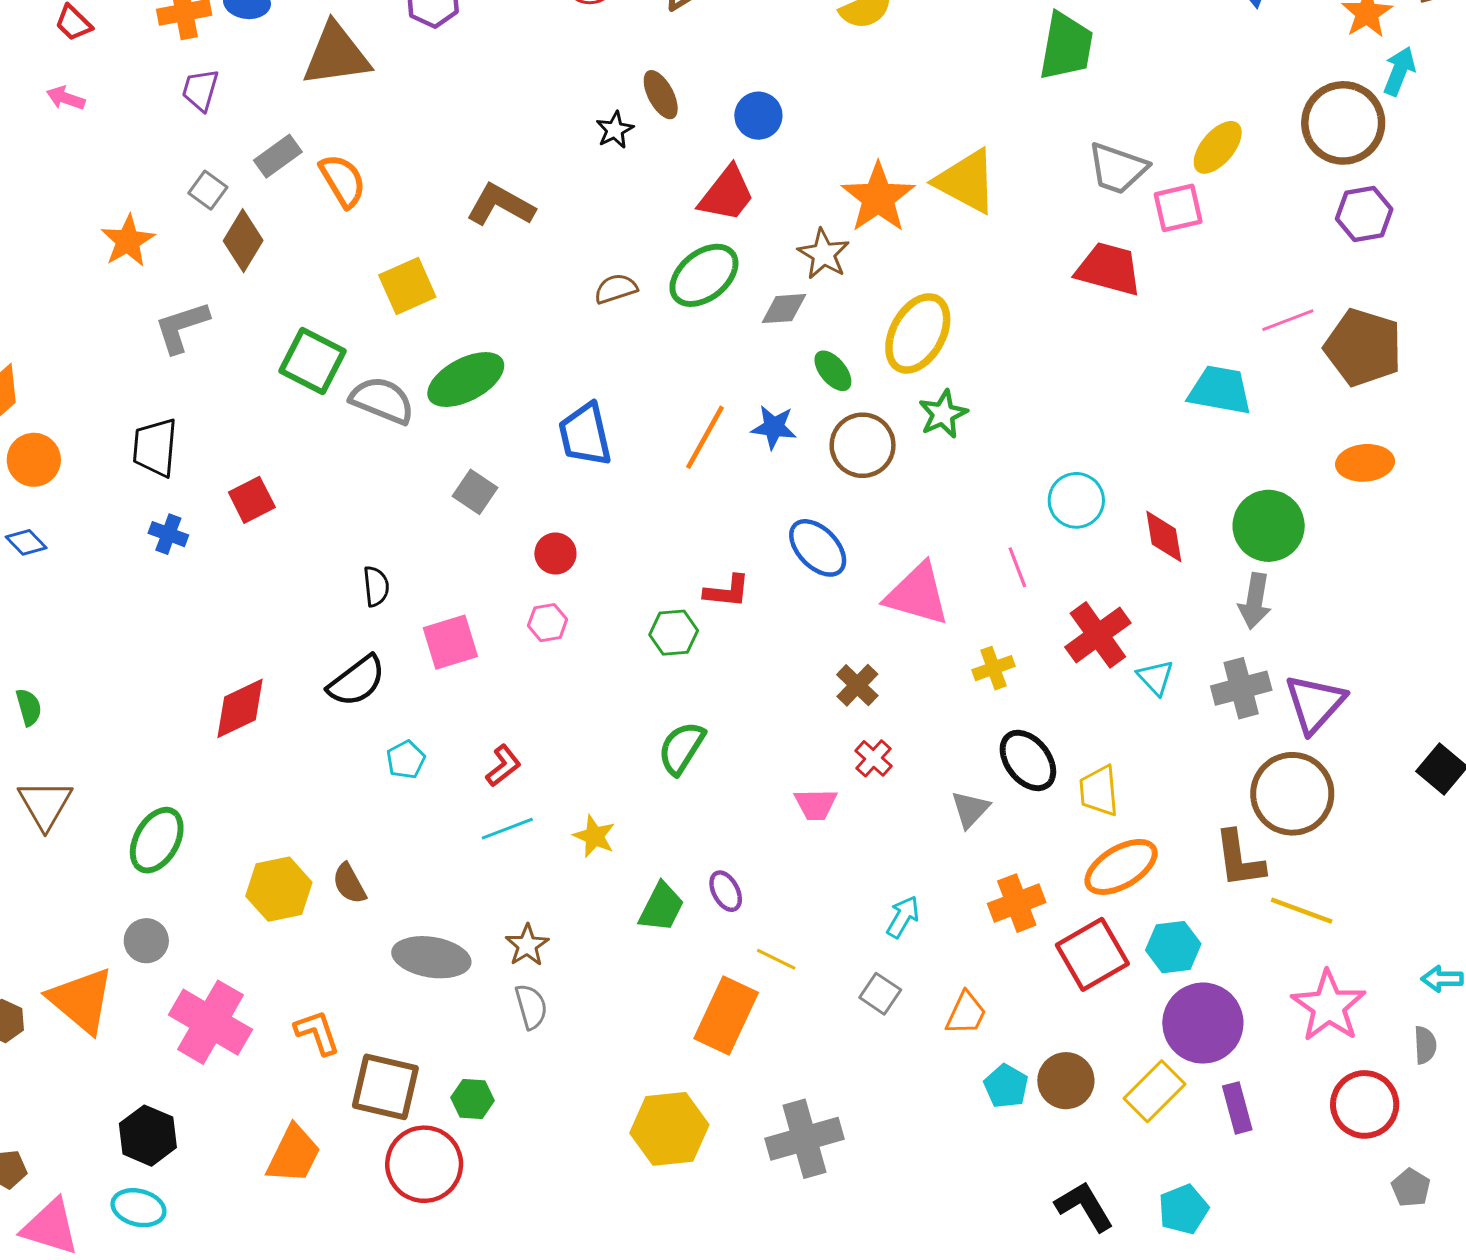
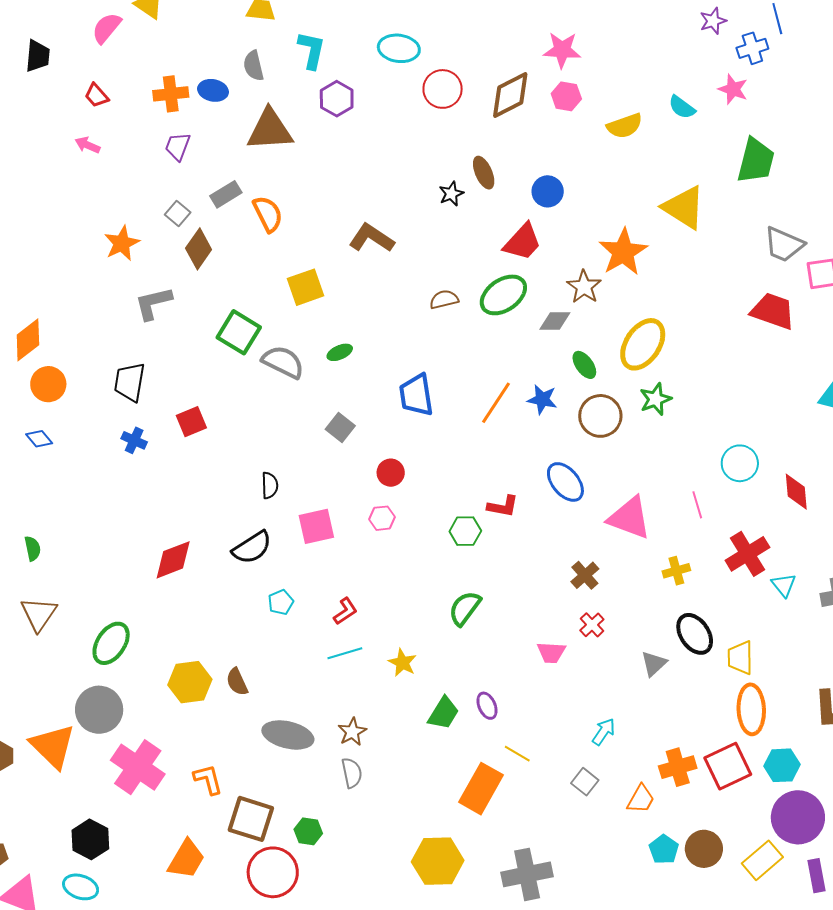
yellow triangle: (966, 181) -> (684, 208), moved
green ellipse: (466, 380) -> (340, 352), size x0.5
orange ellipse: (1121, 867) -> (751, 709), turned -66
orange cross: (1017, 903) -> (678, 767), moved
gray circle: (146, 941) -> (99, 710), size x1.6

